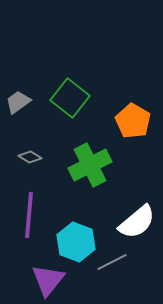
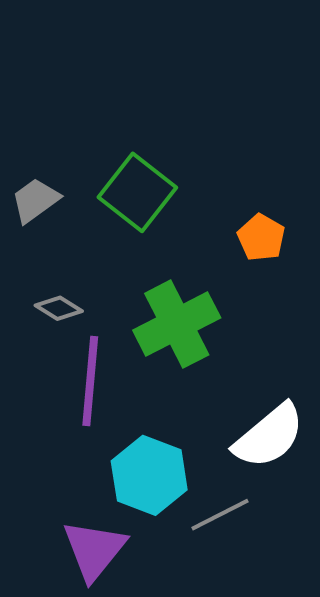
orange pentagon: (133, 121) -> (261, 238), size x0.7
purple line: (29, 215) -> (90, 381), moved

